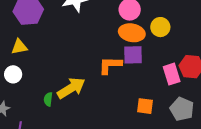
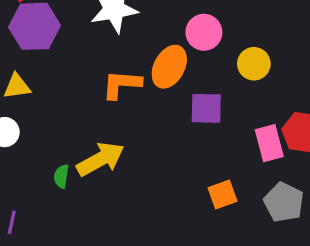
orange ellipse: (132, 33) -> (169, 67), moved, turned -75
orange L-shape: (110, 65) -> (122, 84), moved
orange square: (145, 106) -> (222, 195), turned -30

